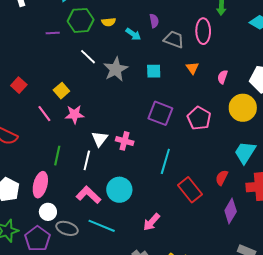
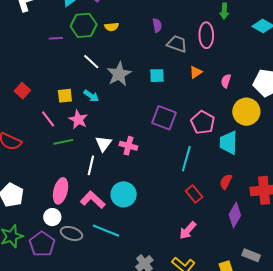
cyan arrow: (133, 34) -> (91, 96), moved
orange triangle: (192, 68) -> (196, 72), turned 32
yellow square: (61, 91) -> (65, 96), turned 35
pink star: (75, 114) -> (78, 119), turned 30
cyan trapezoid: (245, 152) -> (229, 143), moved, turned -30
green line: (57, 156) -> (63, 142), moved, turned 66
cyan line: (165, 161) -> (186, 159), moved
pink ellipse: (40, 185) -> (61, 191), moved
red rectangle: (190, 190) -> (194, 194), size x0.7
pink arrow: (151, 222) -> (188, 230), moved

